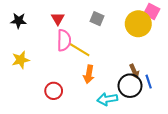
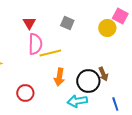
yellow circle: (138, 24) -> (107, 28), size x0.7
yellow line: (79, 50) -> (50, 53), turned -45
blue line: (149, 82) -> (115, 104), moved
black circle: (130, 86) -> (88, 81), moved

